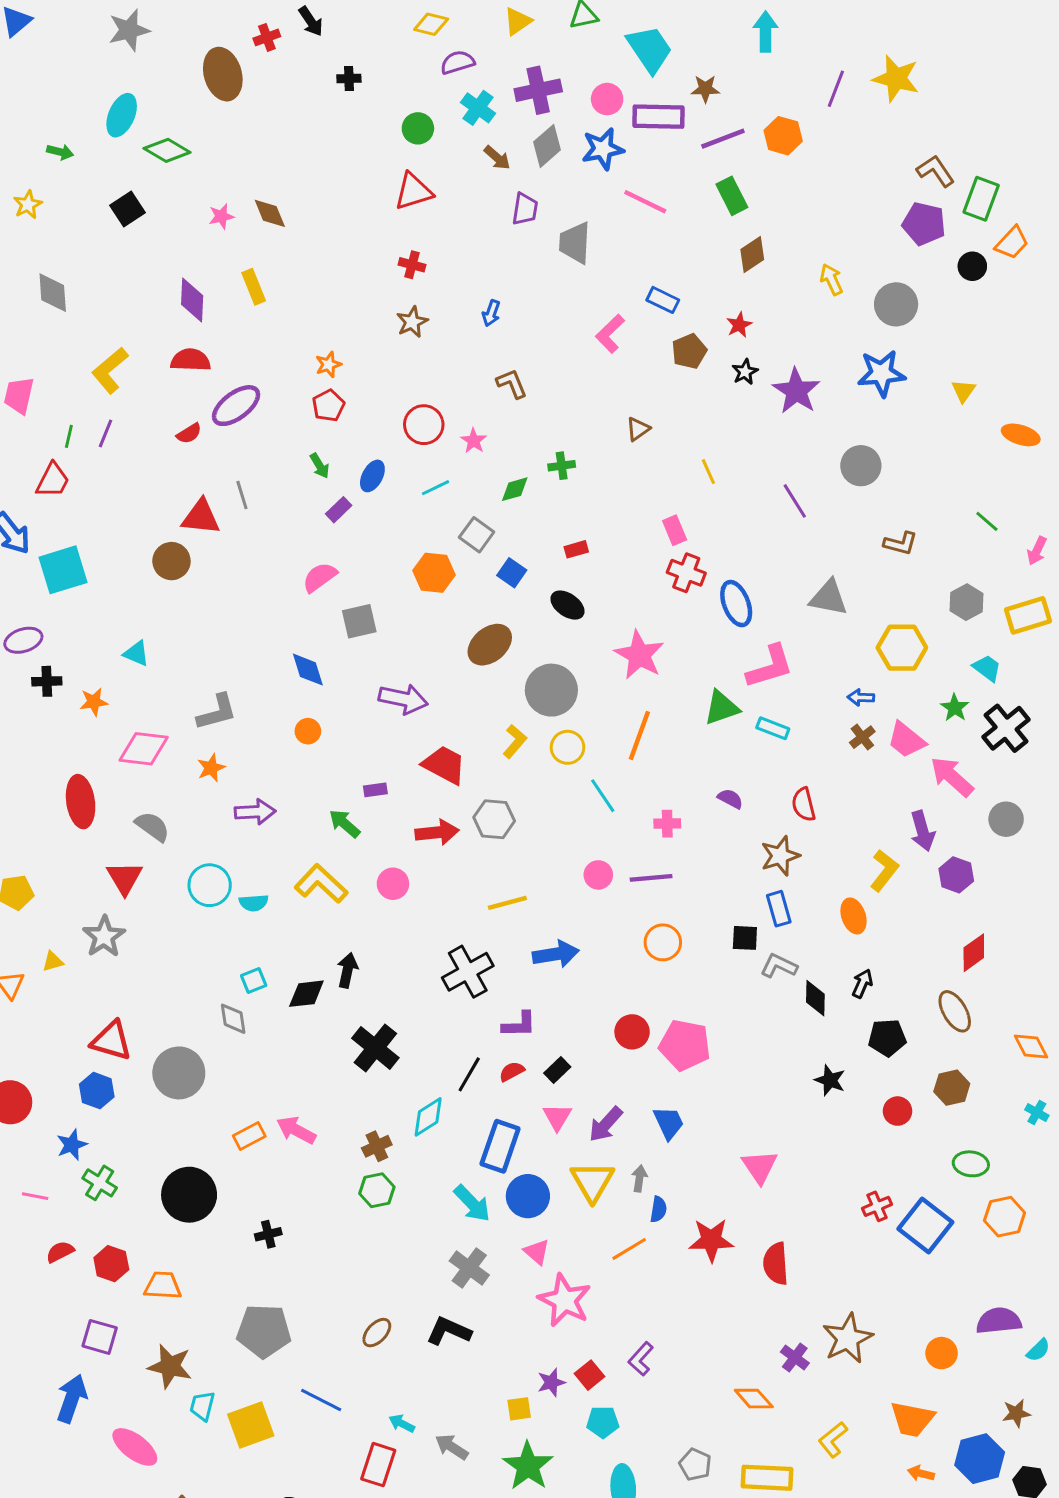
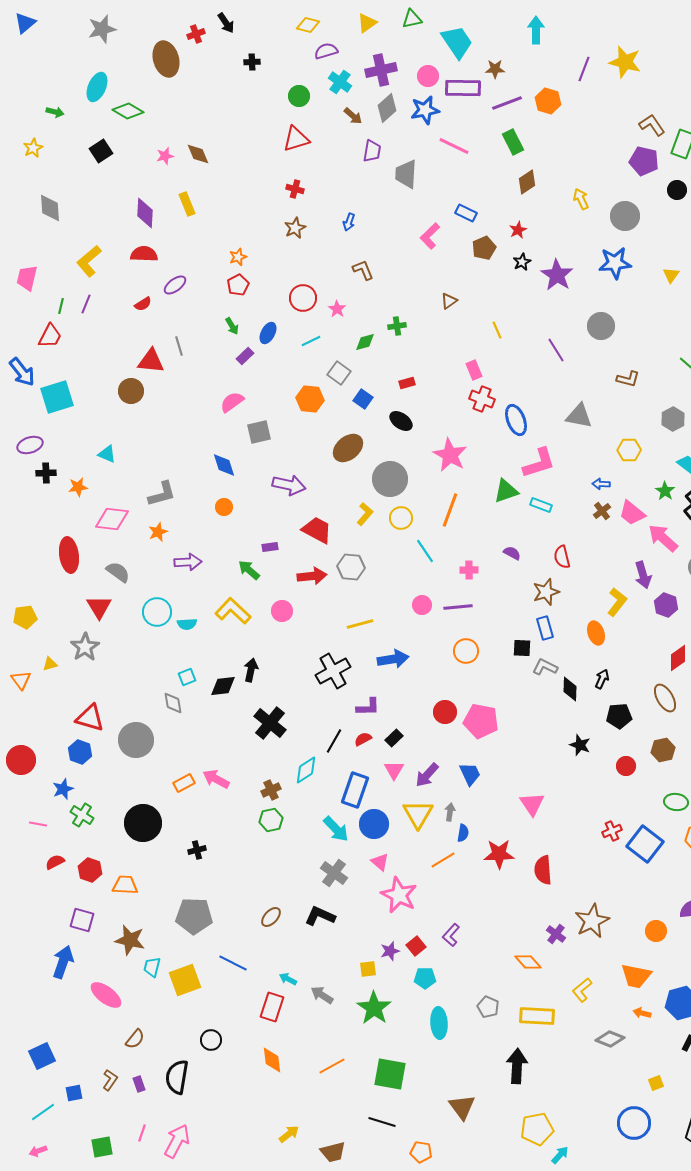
purple ellipse: (236, 406) -> (175, 285), size x0.7
yellow hexagon: (902, 648) -> (629, 450), size x0.7

